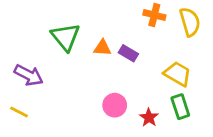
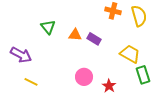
green triangle: (66, 37) -> (48, 27), size x0.7
green rectangle: (180, 107) -> (143, 75), moved
yellow line: (19, 112) -> (31, 82), moved

